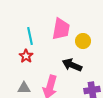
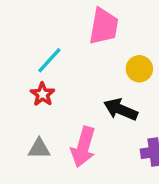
pink trapezoid: (61, 29) -> (104, 26), moved
cyan line: (30, 36) -> (49, 60), turned 54

